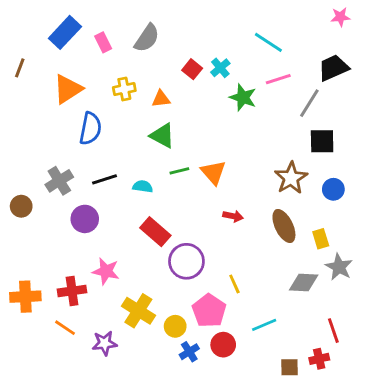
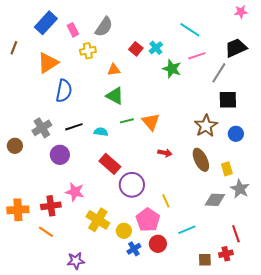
yellow cross: (124, 89) -> (88, 51), moved
purple star: (105, 343) -> (76, 261), moved

